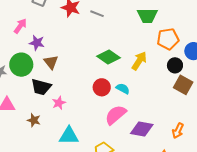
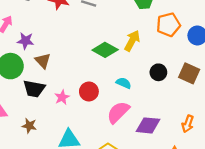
yellow arrow: (139, 61) -> (132, 41), moved
black circle: (175, 65) -> (158, 72), moved
red circle: (102, 87) -> (89, 91), moved
pink star: (59, 103) -> (62, 97), moved

